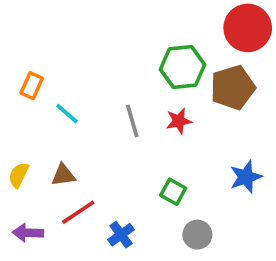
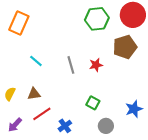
green hexagon: (182, 67) -> (97, 19), moved
orange rectangle: (32, 86) -> (19, 23), moved, size x1.6
blue star: (246, 177) -> (134, 109), moved
purple arrow: (28, 233) -> (15, 125), turned -49

